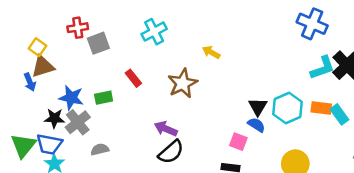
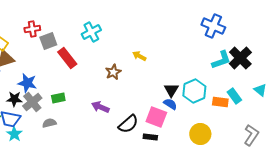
yellow arrow: (211, 52) -> (139, 56), moved
red rectangle: (133, 78) -> (67, 58), moved, size x1.5
brown star: (183, 83) -> (113, 72), size x0.7
green rectangle: (104, 98) -> (58, 98), moved
orange rectangle: (321, 108) -> (220, 102), moved
pink square: (238, 142) -> (156, 117), size x1.5
black semicircle: (171, 152) -> (128, 124), moved

